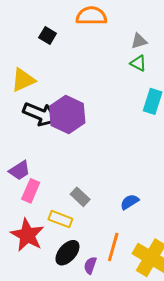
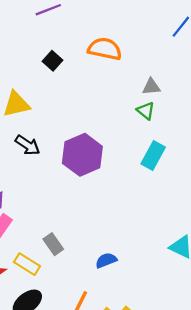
black arrow: (40, 114) -> (28, 145), size x0.7
purple hexagon: (67, 114) -> (82, 155), moved

